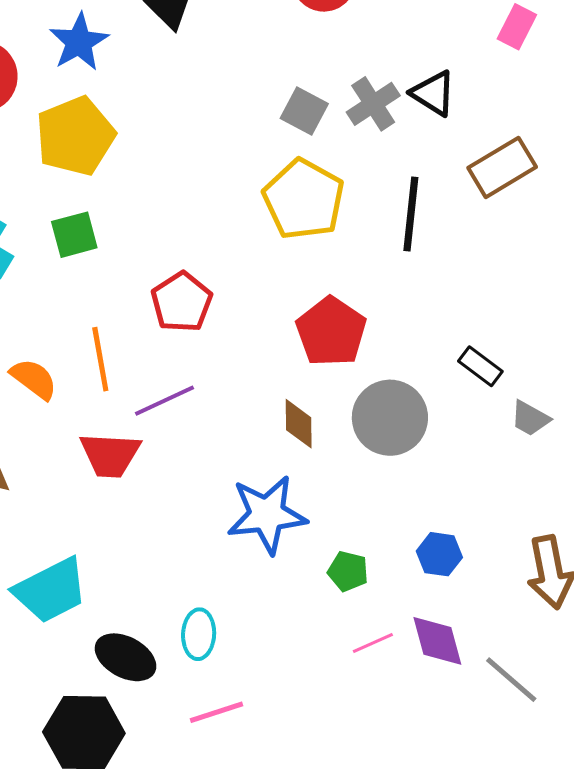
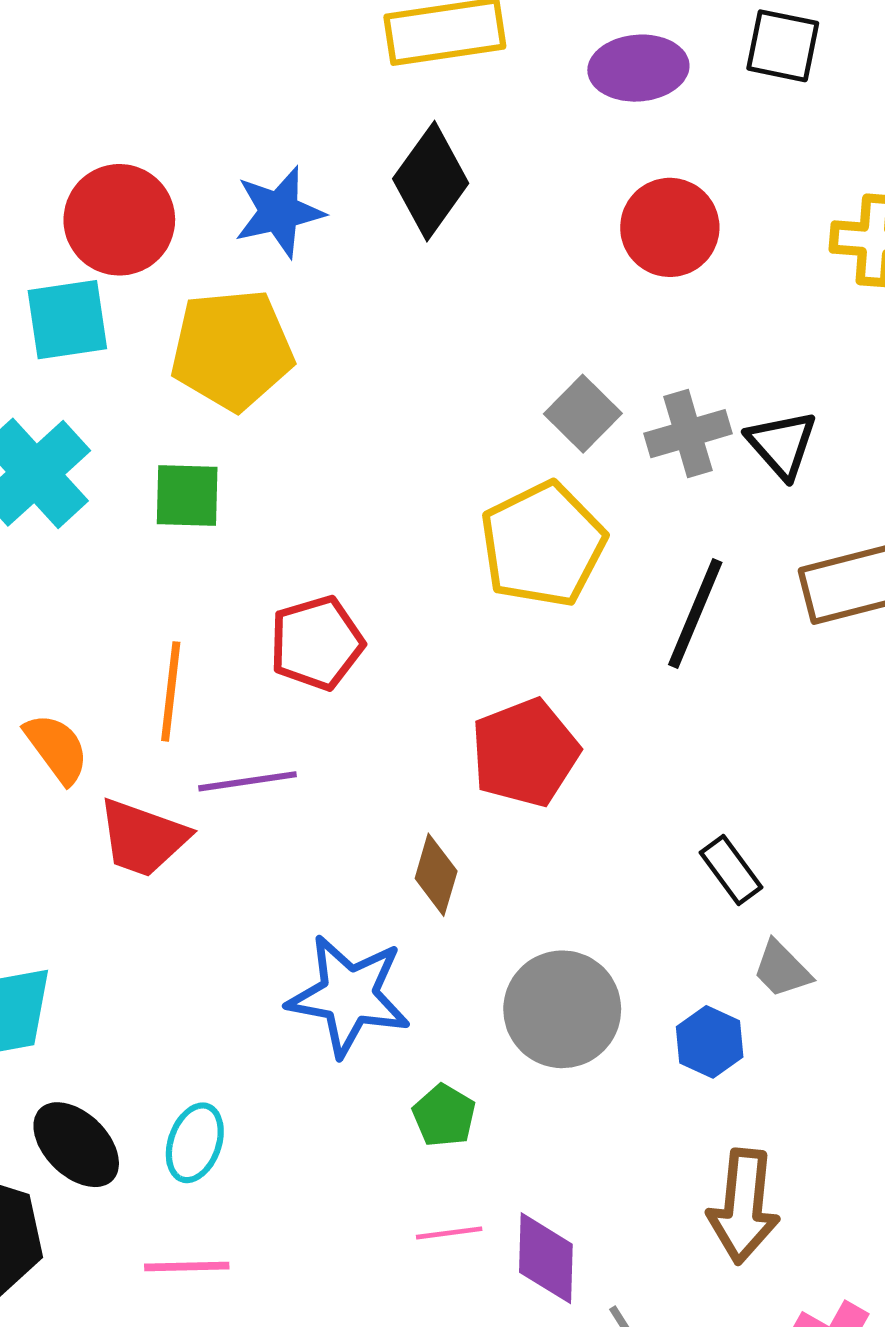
orange semicircle: (34, 379) -> (57, 748), moved
gray circle: (390, 418) -> (562, 1009), moved
blue hexagon: (439, 554) -> (710, 1042), moved

